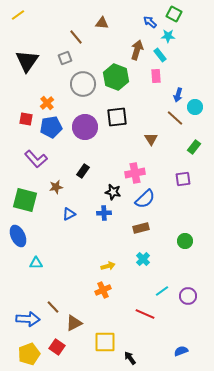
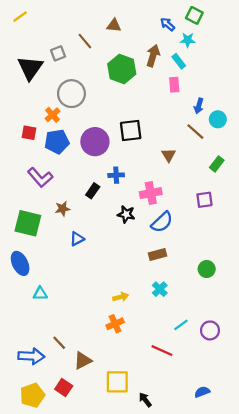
gray square: (65, 58) -> (58, 53), moved
green hexagon: (116, 77) -> (122, 69), moved
gray circle: (83, 84) -> (71, 94), moved
blue cross: (104, 213) -> (116, 175), moved

